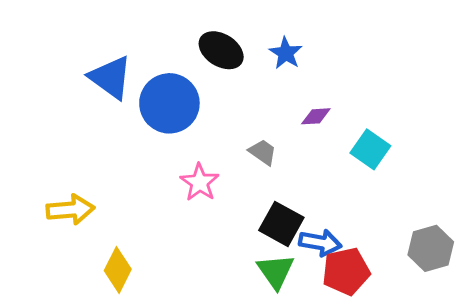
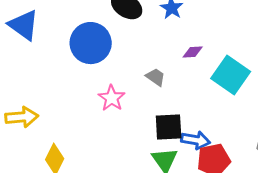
blue triangle: (111, 78) -> (24, 25), moved
cyan square: (370, 149) -> (231, 75), size x1.4
black square: (281, 224) -> (169, 127), turned -32

